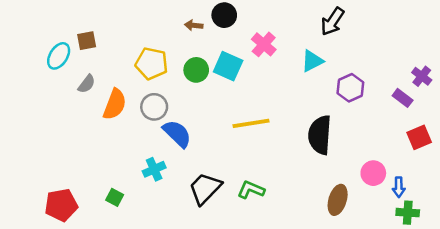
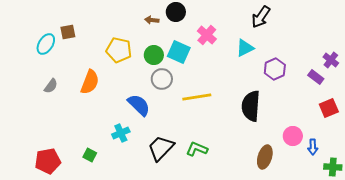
gray semicircle: (87, 84) -> (51, 86), moved
gray circle: (154, 107) -> (162, 79), moved
green cross: (408, 213) -> (333, 167), moved

